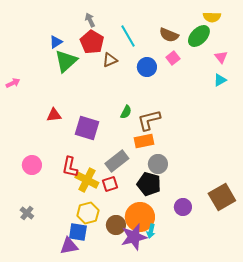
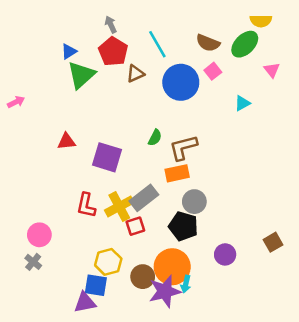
blue circle: (147, 67) -> (181, 82), size x1.5
cyan triangle: (220, 80) -> (242, 103), moved
pink circle: (32, 165) -> (39, 235), moved
yellow cross: (87, 180) -> (119, 207), moved, turned 35
brown square: (222, 197) -> (273, 242), size x0.6

